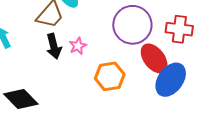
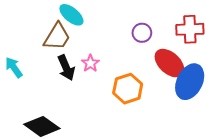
purple circle: (132, 25) -> (142, 33), size x0.5

